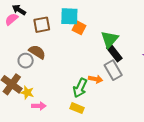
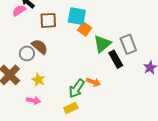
green triangle: (110, 39) -> (102, 44), moved
gray rectangle: (113, 70) -> (128, 44), moved
yellow star: (27, 93) -> (38, 80), moved
yellow rectangle: (77, 108) -> (71, 108), turned -56

